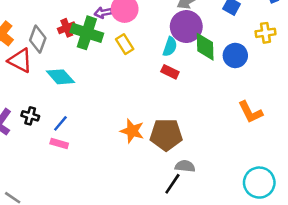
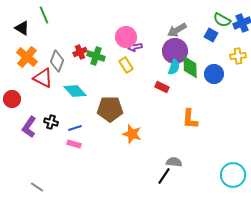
purple arrow: (103, 13) -> (135, 47), moved
green cross: (87, 33) -> (96, 56), size x0.7
cyan semicircle: (170, 47) -> (174, 67), moved
orange L-shape: (250, 112) -> (190, 119), moved, turned 30
blue line: (60, 123) -> (75, 128), turned 32
brown pentagon: (166, 135) -> (110, 109), moved

